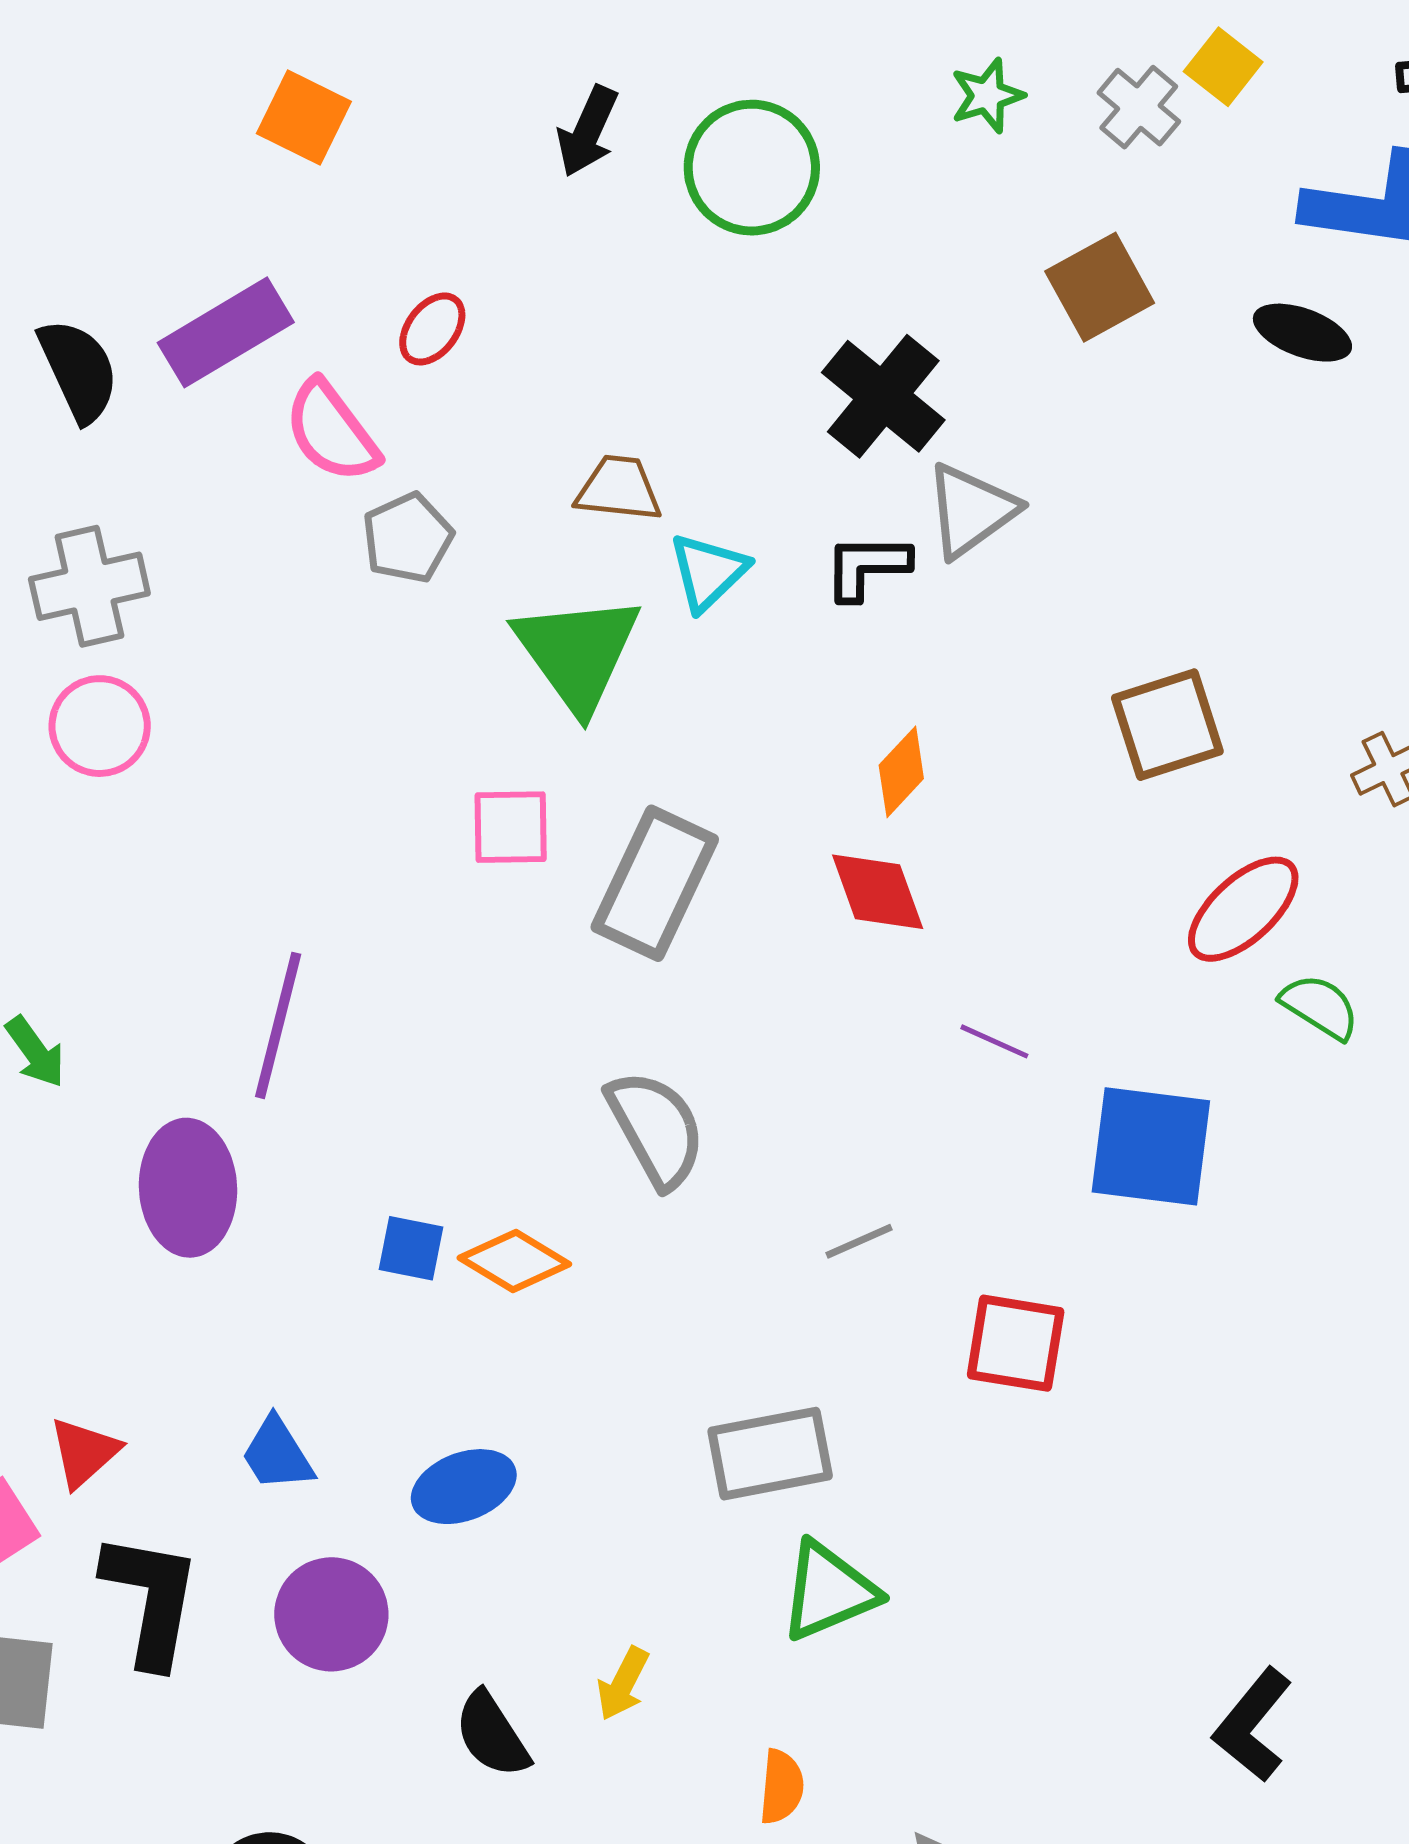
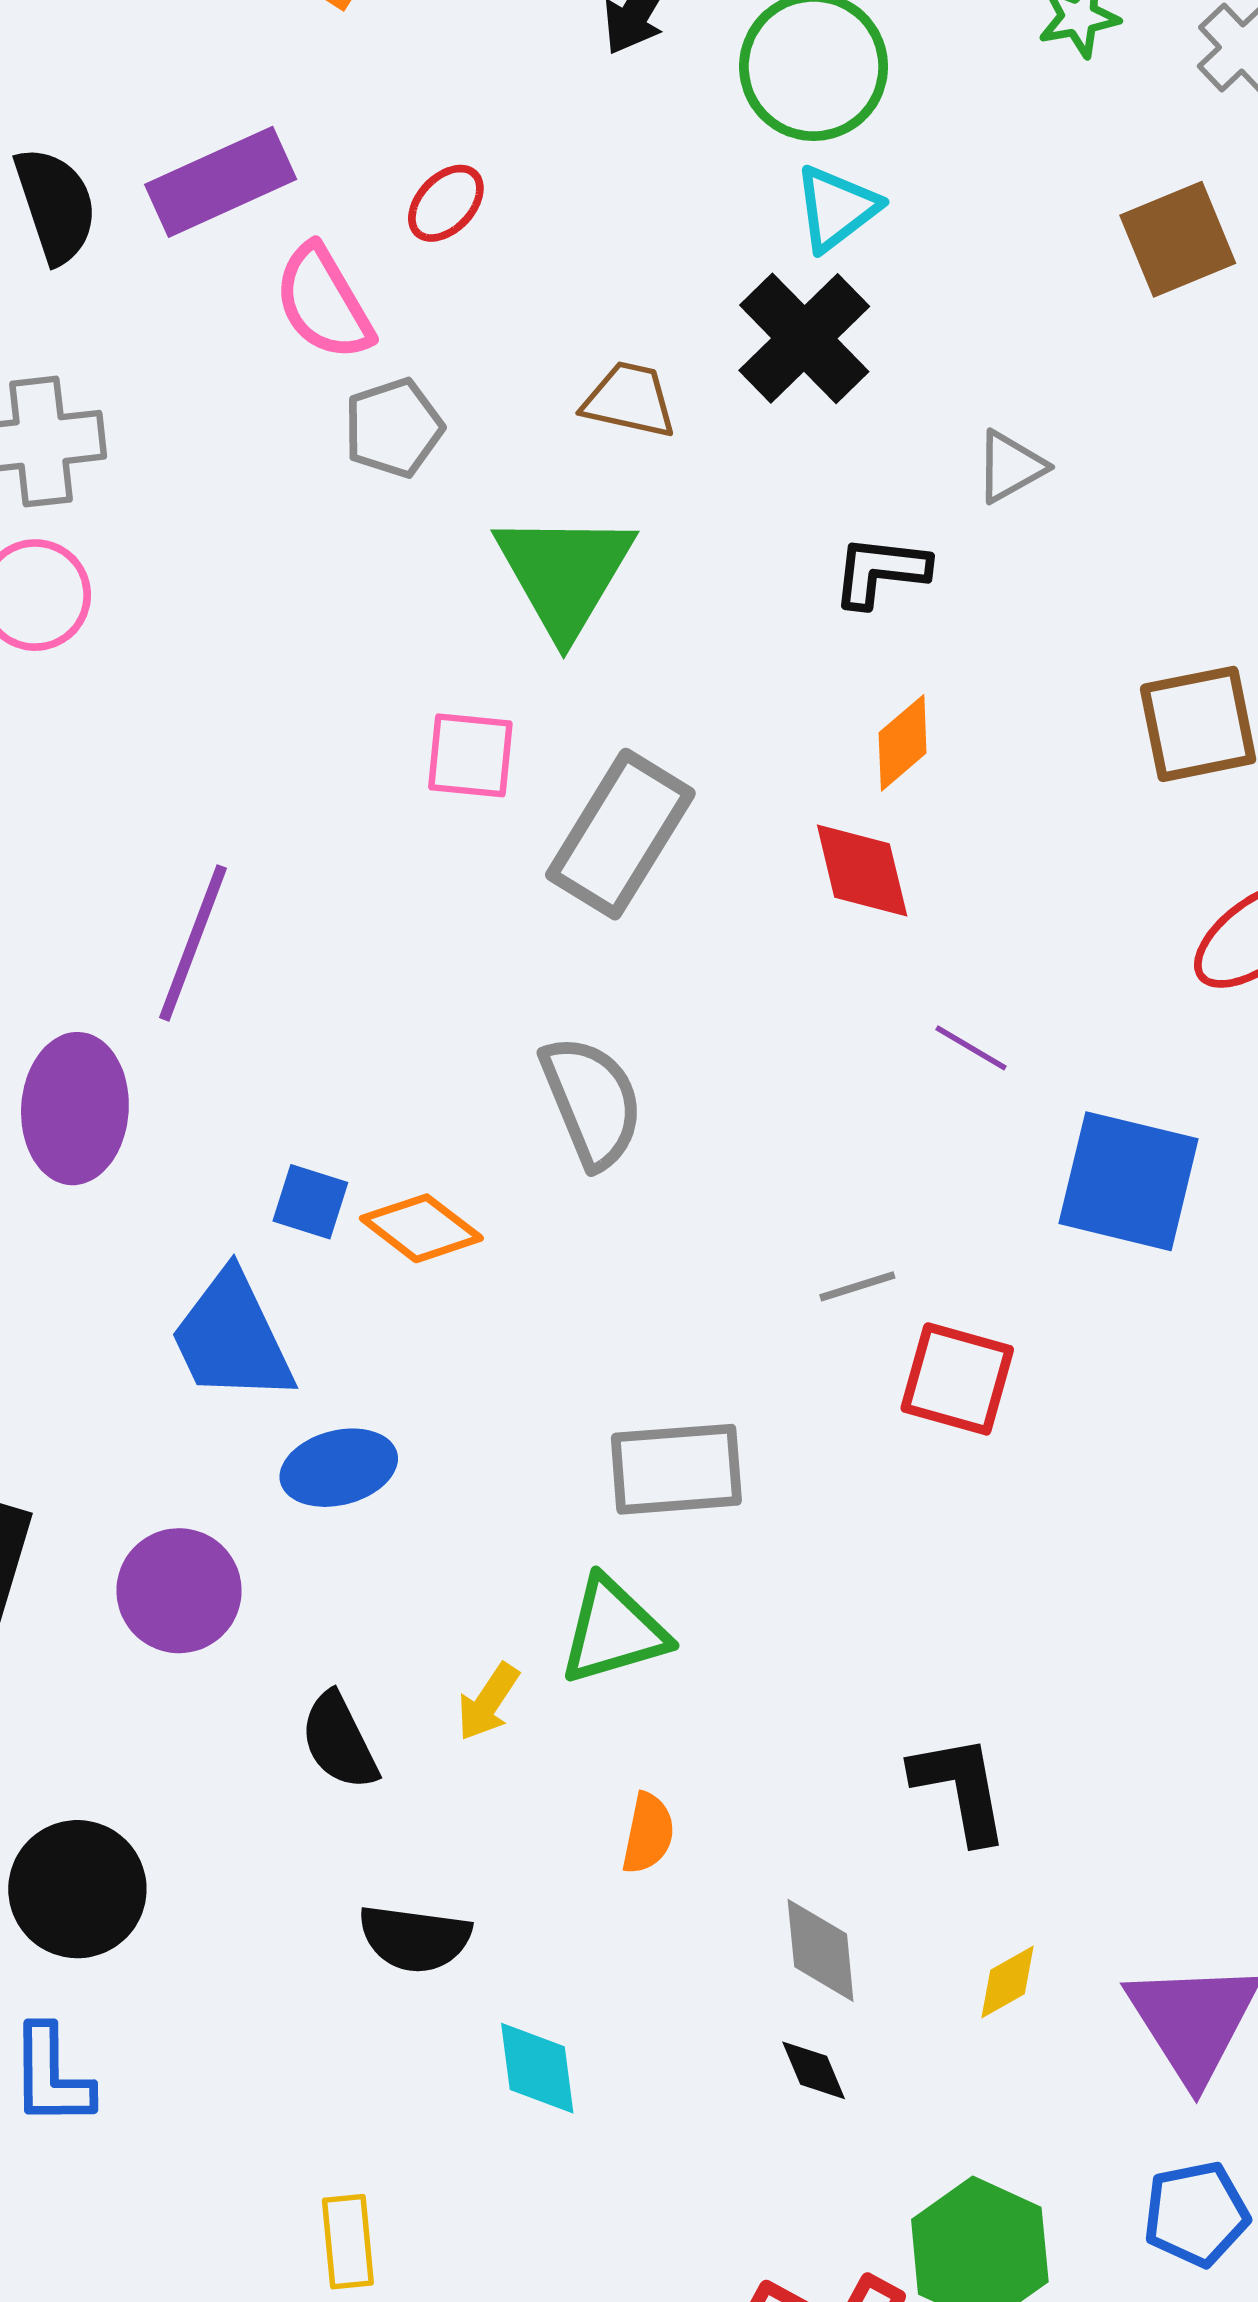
black cross: (883, 396) -> (804, 338), moved
gray triangle: (971, 510) -> (1010, 467), size x0.7
black L-shape: (867, 567) -> (880, 571), moved
cyan triangle: (708, 572) -> (836, 208), moved
gray line: (859, 1241) -> (857, 1286), moved
blue trapezoid: (277, 1454) -> (232, 1337), moved, size x1.6
green triangle: (828, 1591) -> (613, 1631), moved
black L-shape: (1253, 1725) -> (960, 1788), moved, turned 124

